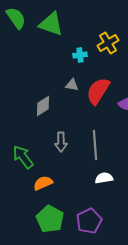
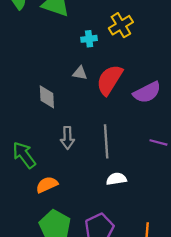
gray diamond: (43, 106) -> (47, 97), turned -60

